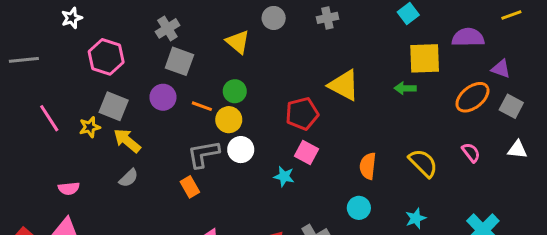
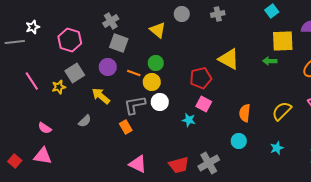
white star: (72, 18) -> (33, 27), moved
gray square: (114, 106) -> (75, 73), turned 36
yellow arrow: (127, 141) -> (101, 96), moved
yellow semicircle: (423, 163) -> (282, 111), turned -90
pink semicircle: (69, 188) -> (45, 128), turned 40

